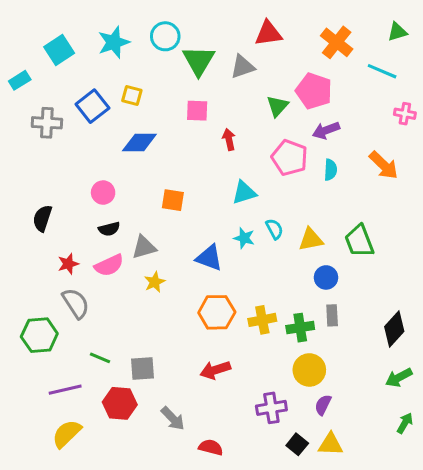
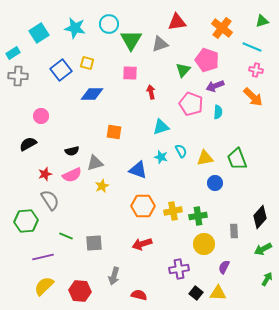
cyan star: (114, 42) -> (75, 28), turned 30
pink cross: (405, 114) -> (256, 70), moved
gray cross: (47, 123) -> (18, 76), moved
orange arrow: (384, 165) -> (253, 97), moved
pink circle: (103, 193) -> (41, 116), moved
black semicircle: (42, 218) -> (28, 144), turned 42
gray rectangle: (332, 315) -> (234, 231), moved
red hexagon: (120, 403) -> (80, 291), moved
purple semicircle: (323, 405) -> (224, 267), moved
gray arrow: (173, 419) -> (114, 276), turned 60

